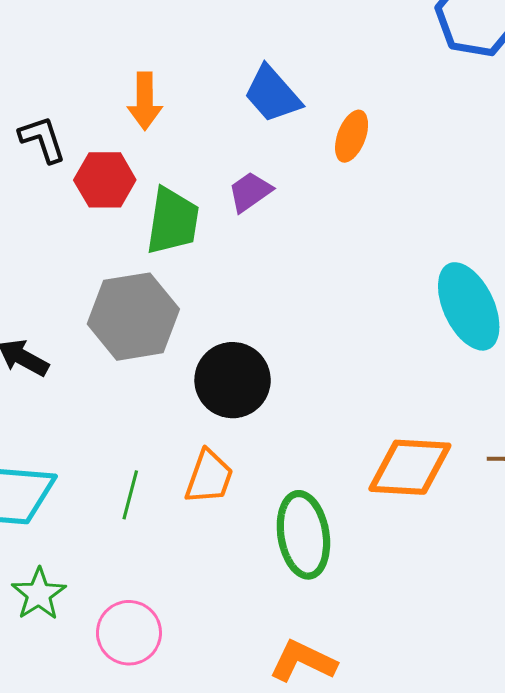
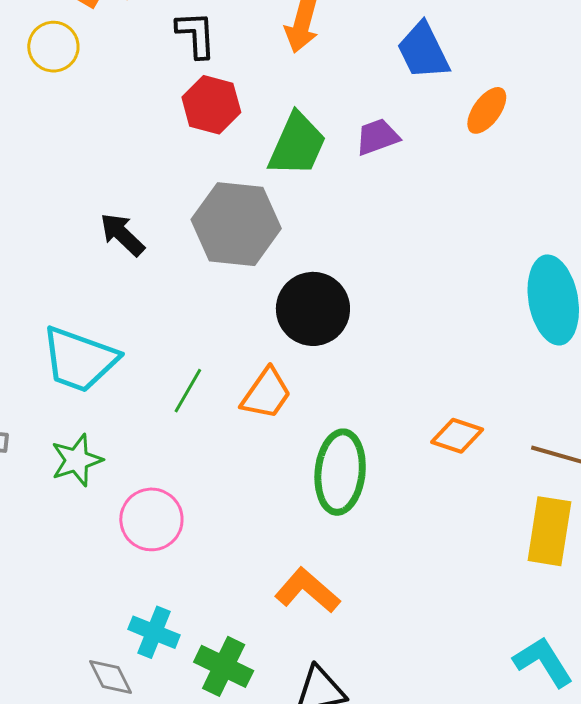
red hexagon: (105, 180) -> (211, 105), moved
orange diamond: (410, 467) -> (457, 436), size x0.6

